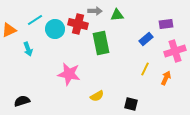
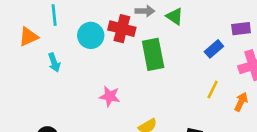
green triangle: (117, 15) -> (175, 16), turned 40
cyan line: (35, 20) -> (54, 15), moved, turned -63
pink star: (69, 74) -> (110, 96), size x0.7

